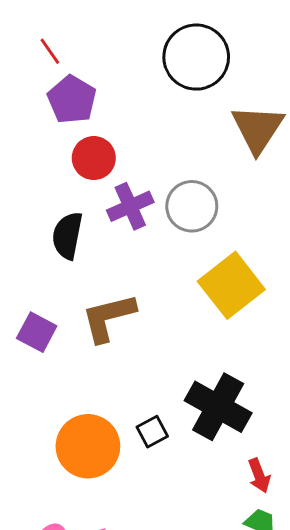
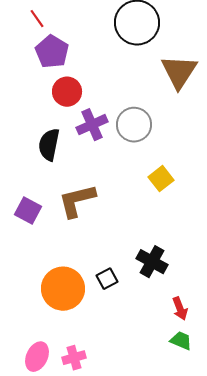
yellow square: (231, 285) -> (161, 179), size x0.6
black cross: (218, 407) -> (152, 262), size x0.7

